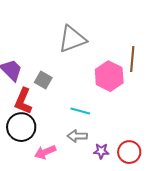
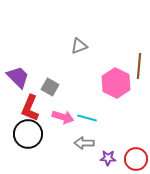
gray triangle: (72, 39) -> (79, 46), size x0.6
pink arrow: (45, 152) -> (63, 117), moved, turned -140

